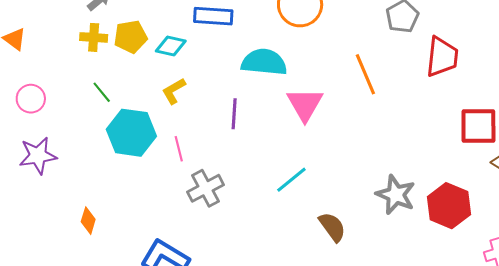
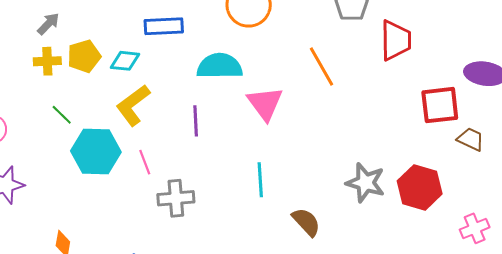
yellow L-shape: (174, 91) -> (133, 105), size x1.5
cyan line: (291, 180) -> (260, 180), turned -48
gray cross: (206, 188) -> (176, 198), turned 30

